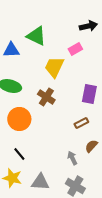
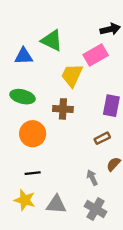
pink rectangle: (75, 49) -> (96, 55), size x1.5
brown cross: (46, 97) -> (63, 109), turned -30
black line: (19, 154) -> (33, 173), turned -56

